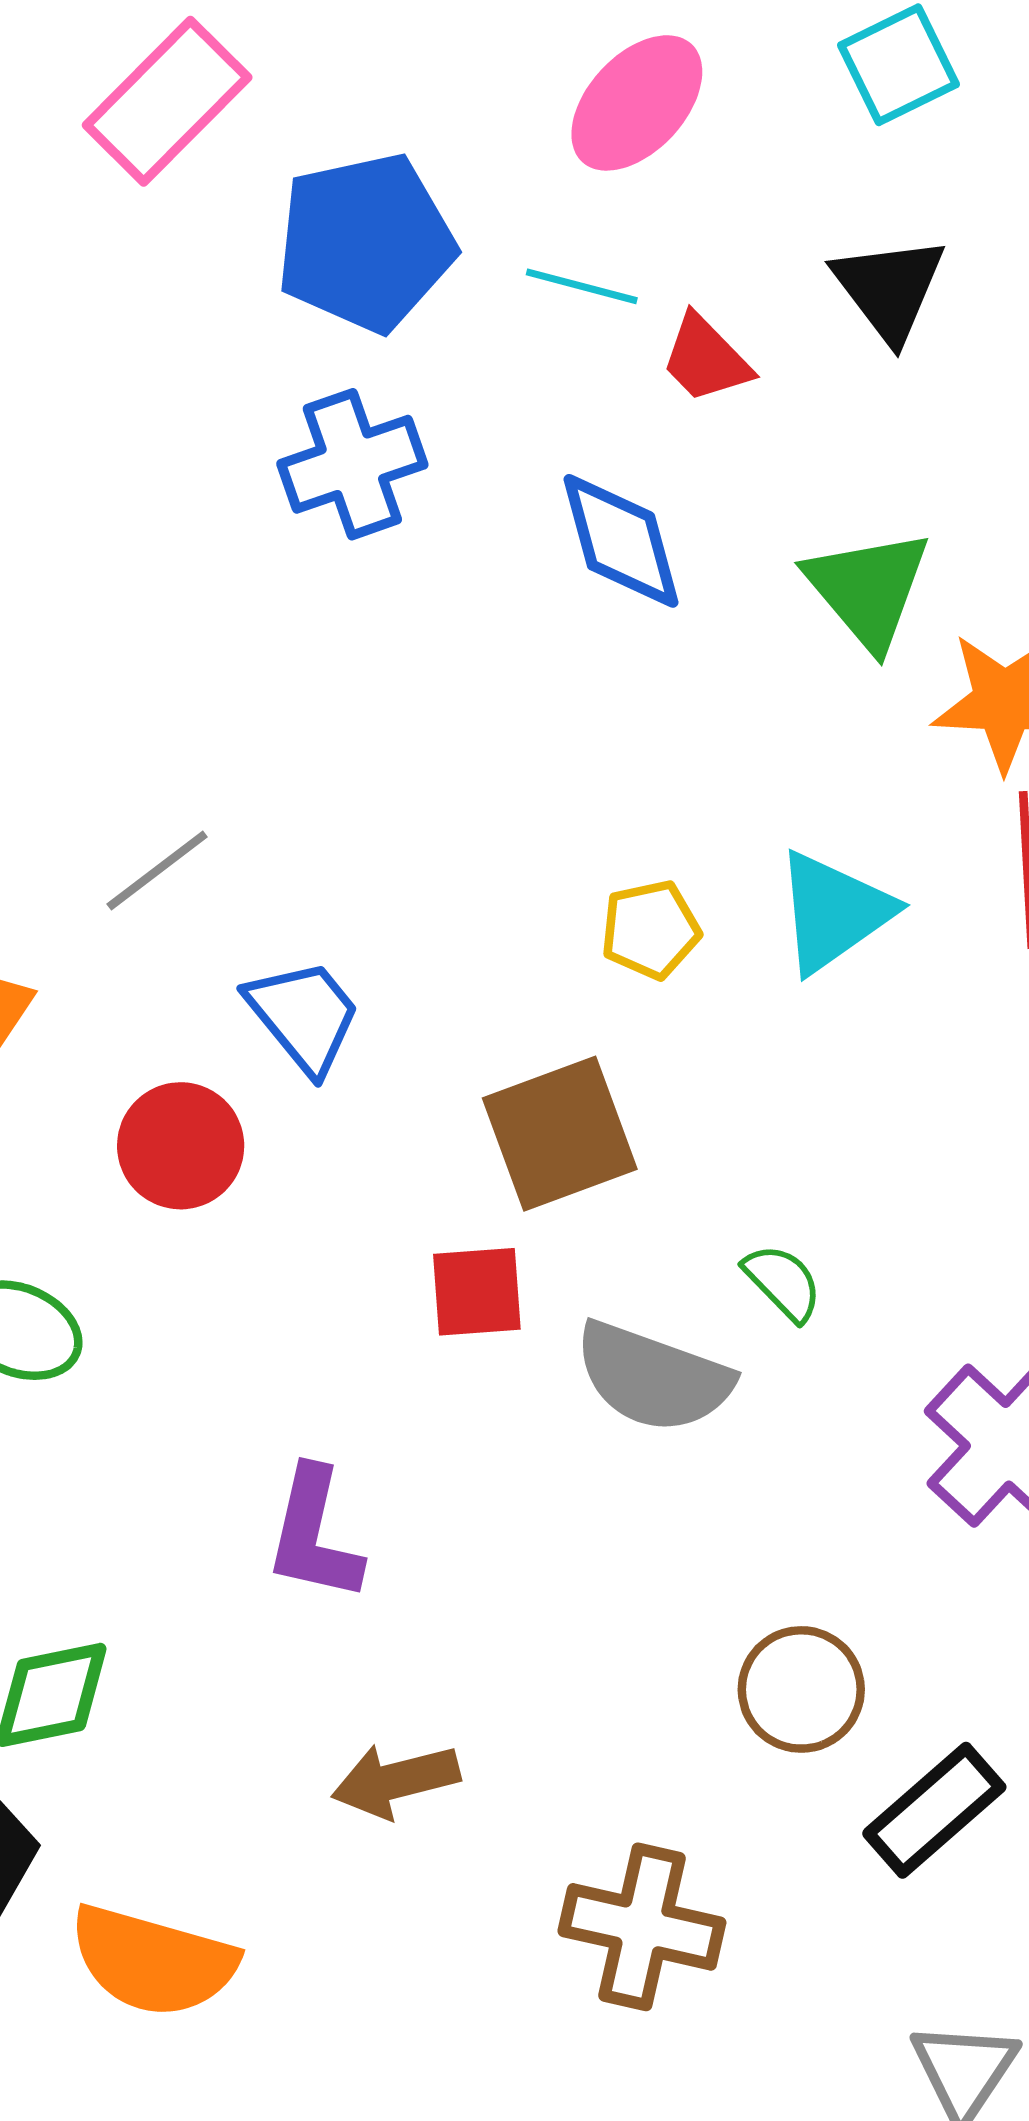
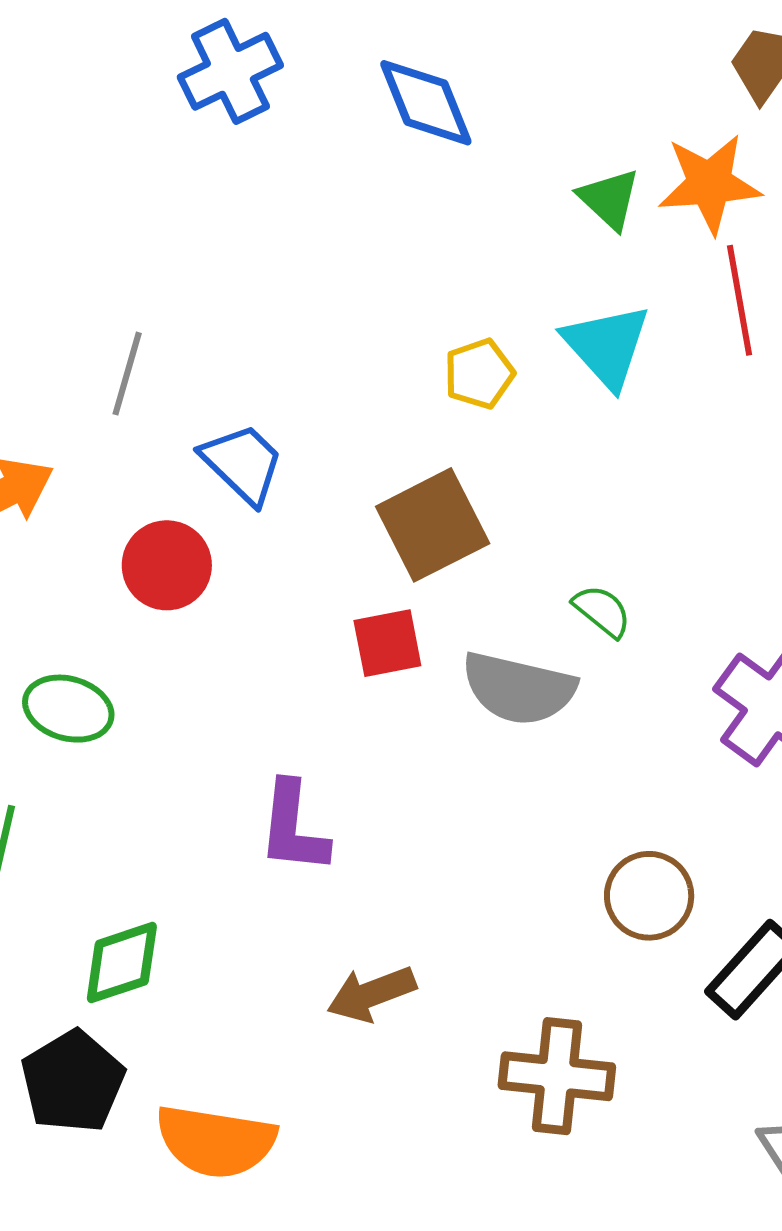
green triangle: (868, 589) -> (609, 199), moved, size x0.7
gray line: (157, 871) -> (127, 374), turned -30
cyan triangle: (834, 912) -> (607, 346), turned -30

